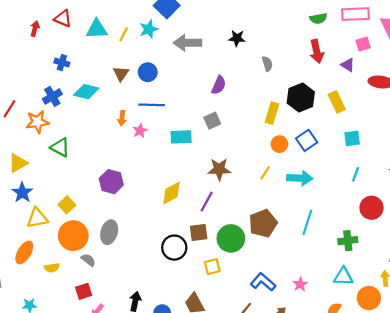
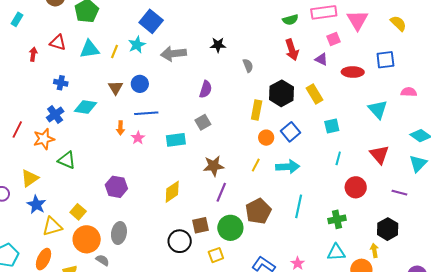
purple line: (207, 202) -> (221, 192), moved

